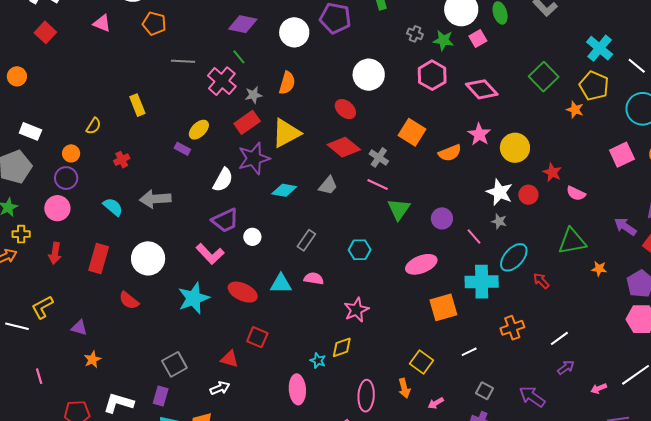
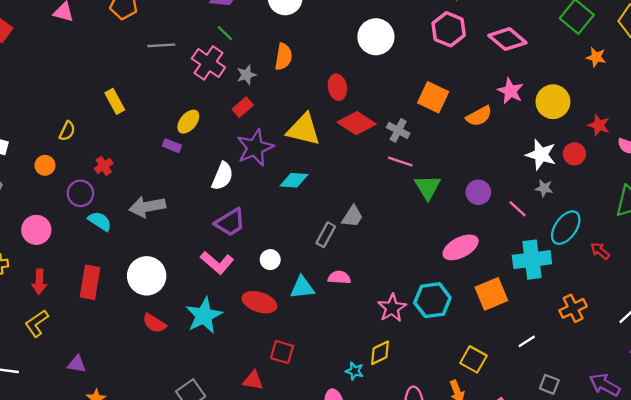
red ellipse: (345, 109) -> (337, 87), moved, turned 45
orange star: (575, 110) -> (596, 57), moved
red rectangle: (247, 122) -> (243, 107), size x0.7
yellow triangle: (286, 133) -> (304, 130), moved, turned 48
purple circle: (66, 178) -> (80, 193), moved
gray trapezoid: (328, 186) -> (352, 216), moved
white circle: (252, 237) -> (270, 260), moved
cyan hexagon: (360, 250) -> (432, 300), moved, size x1.4
red semicircle: (129, 300) -> (154, 323), moved
yellow L-shape: (42, 307) -> (37, 323), moved

